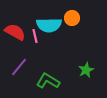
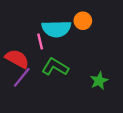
red semicircle: (15, 32) -> (17, 59), moved
green L-shape: (48, 81) -> (55, 67), moved

